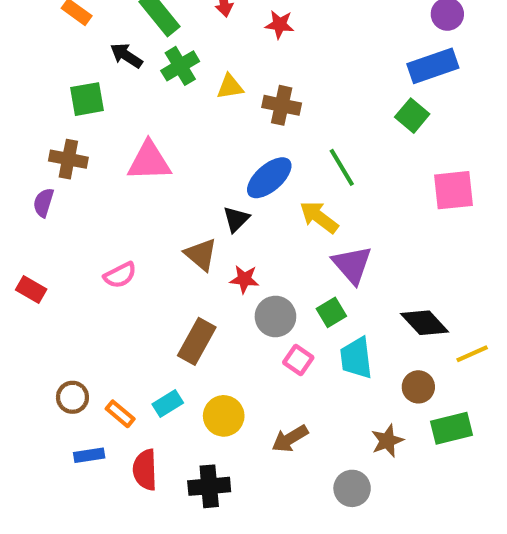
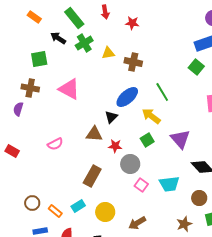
pink triangle: (149, 161) -> (69, 89), turned 30
brown triangle: (201, 254) -> (94, 134), turned -36
purple triangle: (352, 265) -> (180, 139), moved
green square: (331, 312) -> (147, 140), moved
cyan trapezoid: (356, 358) -> (169, 184), turned -90

